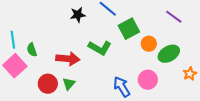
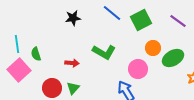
black star: (78, 15) -> (73, 18), moved
green square: (129, 29) -> (141, 20), moved
red arrow: (68, 59) -> (72, 63), size x0.6
pink circle: (148, 80) -> (138, 69), moved

